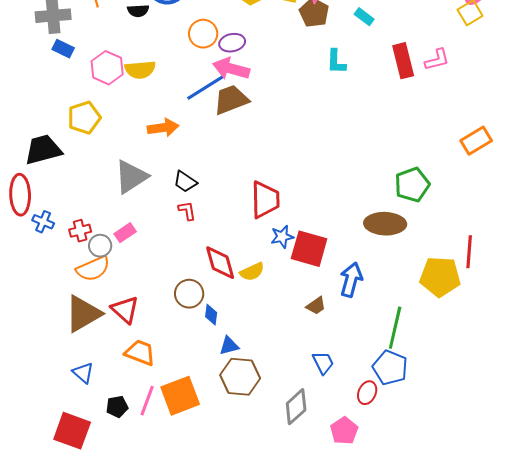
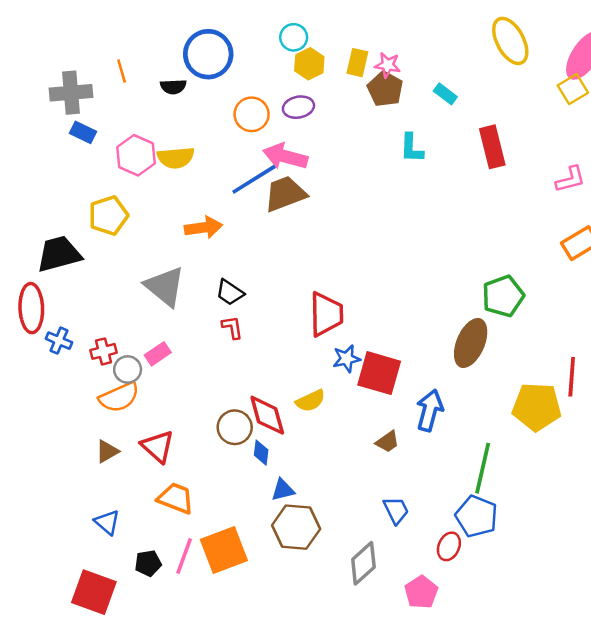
purple ellipse: (232, 43) -> (298, 107), moved
pink L-shape: (437, 60) -> (570, 179), moved
gray triangle: (131, 177) -> (165, 286), turned -48
brown ellipse: (385, 224) -> (471, 343), turned -69
red diamond: (220, 263) -> (267, 415), moved
brown triangle: (83, 314) -> (107, 451), size x0.5

